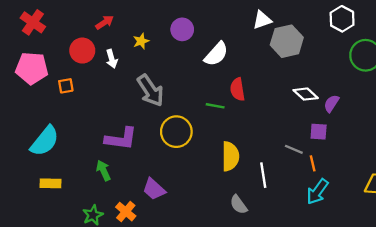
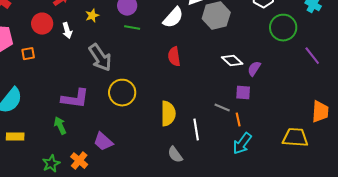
white semicircle: (216, 54) -> (173, 18), moved
green line: (215, 106) -> (132, 28), moved

